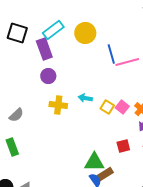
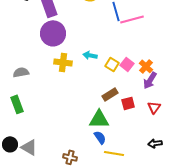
purple circle: (48, 76) -> (53, 33), size x1.6
gray semicircle: (16, 115) -> (21, 72), turned -147
brown rectangle: (105, 174) -> (110, 94), moved

